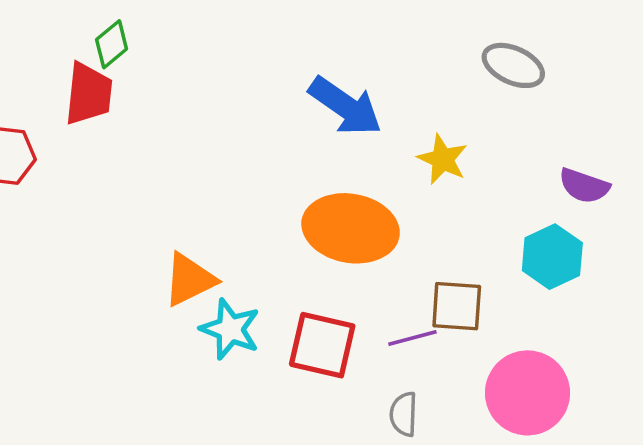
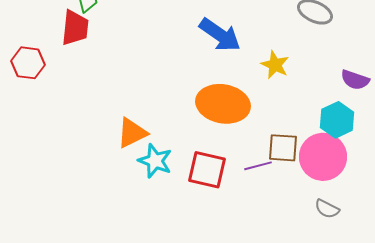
pink circle: (528, 393) -> (323, 157), moved
gray semicircle: (404, 414) -> (327, 209), moved, turned -65

